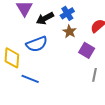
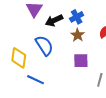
blue semicircle: (37, 44) -> (44, 46), turned -105
purple square: (87, 50) -> (81, 61), moved, turned -35

